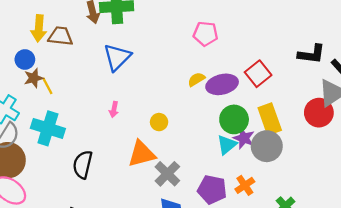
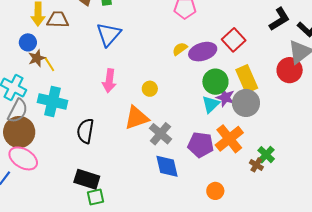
black L-shape: (312, 54) -> (279, 19), turned -35
pink arrow: (114, 110) -> (109, 81), size x1.6
orange cross: (245, 185) -> (229, 139), size x1.6

